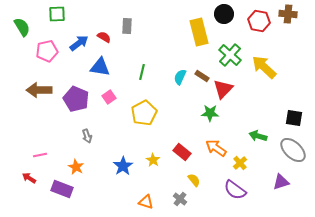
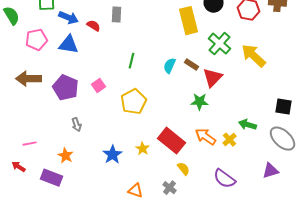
blue arrow: (79, 43) -> (68, 18), moved, turned 60
blue triangle: (100, 67) -> (68, 45), moved
red rectangle: (182, 152) -> (172, 141), size x1.5
yellow cross: (240, 163) -> (230, 140), moved

